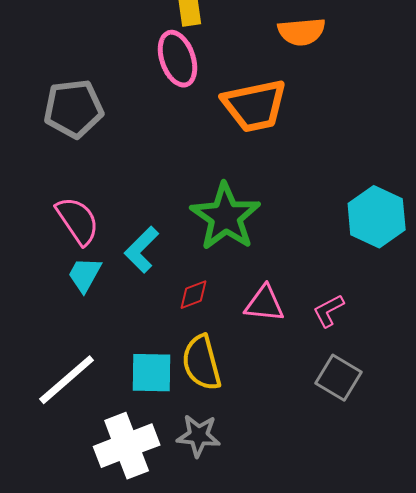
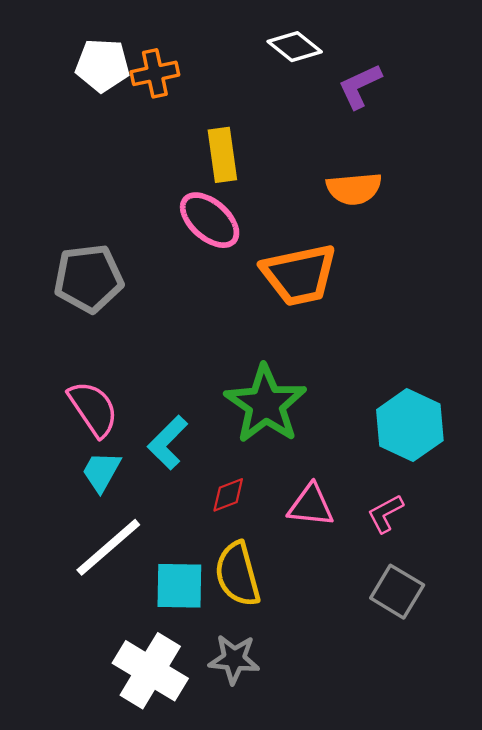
pink ellipse: (178, 59) -> (210, 220), turned -30
cyan hexagon: (377, 217) -> (410, 425), moved
white line: (67, 380) -> (108, 547), moved
white cross: (127, 446) -> (150, 671), turned -38

